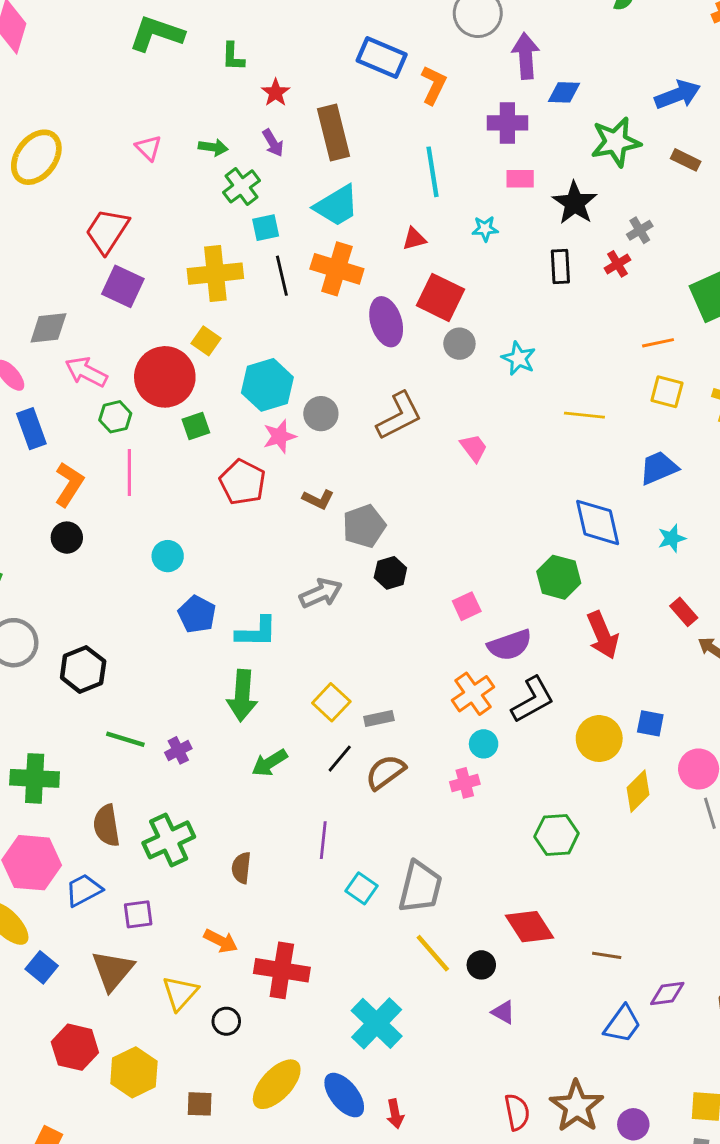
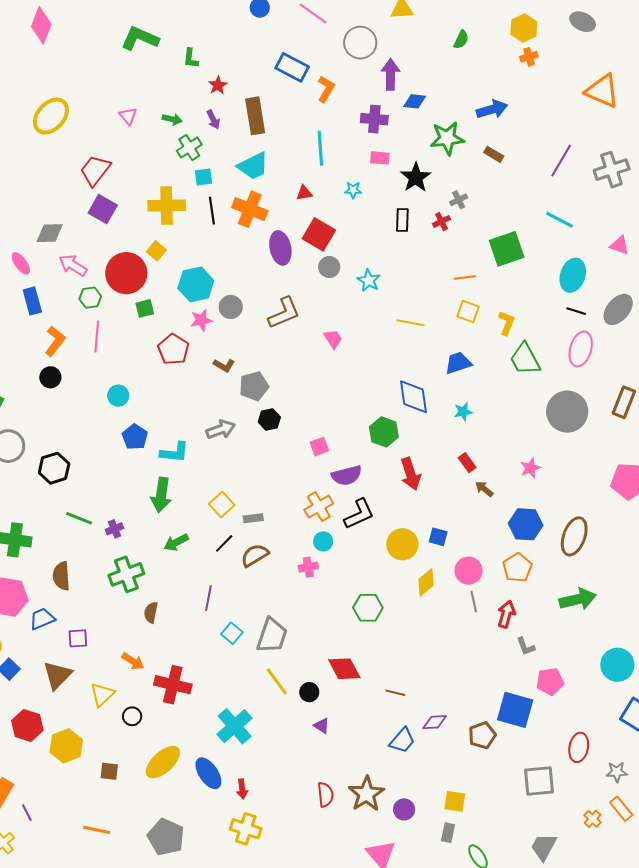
green cross: (169, 840) -> (126, 574), moved

